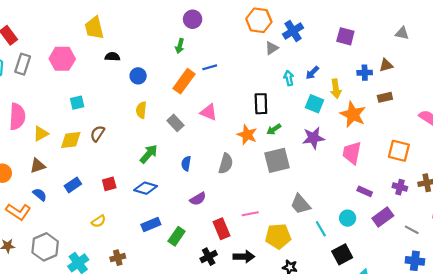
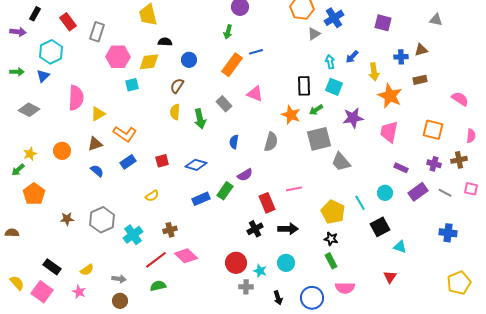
pink hexagon: (62, 59) -> (118, 57), moved
gray rectangle: (23, 64) -> (97, 32), moved
cyan square: (314, 104) -> (334, 87), moved
yellow semicircle: (141, 110) -> (175, 112), moved
brown semicircle: (97, 134) -> (177, 86), moved
yellow diamond: (71, 140) -> (149, 62), moved
green arrow: (149, 154) -> (200, 119), moved, turned 126
gray trapezoid: (301, 204) -> (341, 162), moved
orange L-shape: (18, 212) -> (125, 134), moved
gray line: (412, 230) -> (445, 193), moved
green rectangle: (177, 236) -> (225, 191), moved
yellow pentagon: (278, 236) -> (333, 212), moved, turned 30

